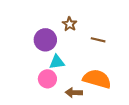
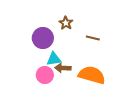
brown arrow: (74, 93) -> (63, 68), moved

